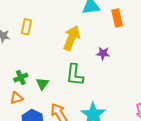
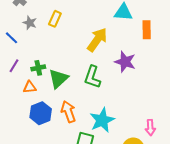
purple star: (103, 53) -> (125, 62), size x1.5
green triangle: (42, 84) -> (58, 79), size x1.5

